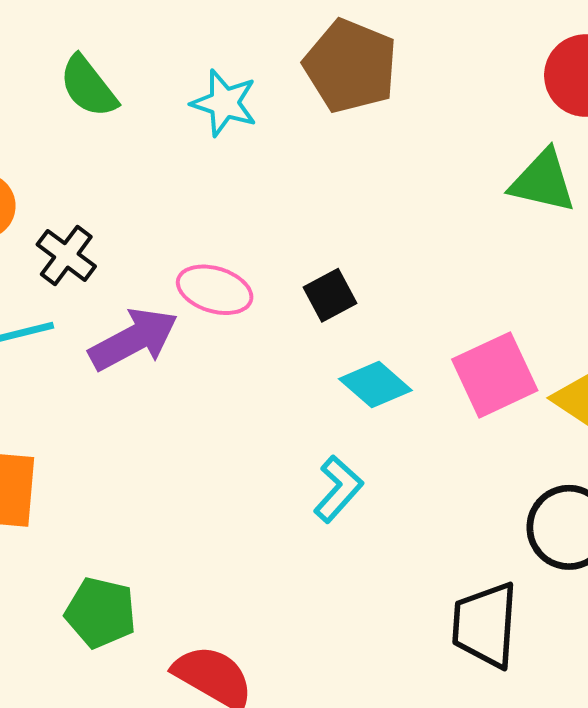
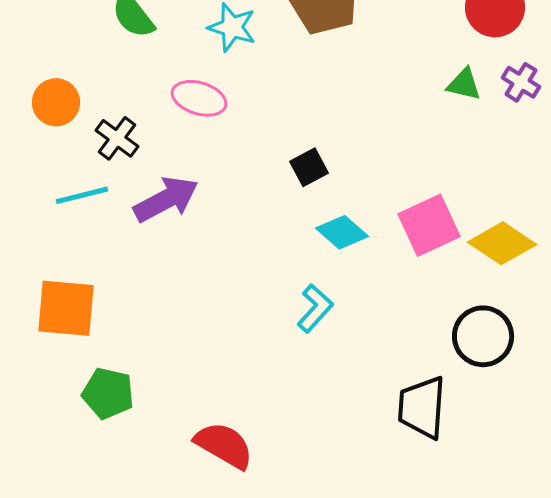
green triangle: (543, 181) -> (464, 84), size x0.7
pink ellipse: (215, 290) -> (199, 98), moved
green pentagon: (101, 613) -> (108, 393), moved

